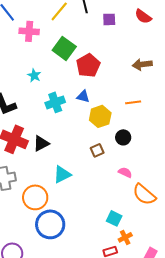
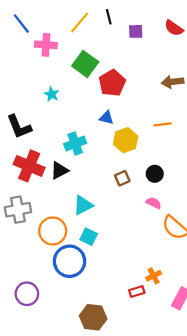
cyan cross: (55, 102) -> (75, 144), moved
black circle: (123, 137) -> (155, 174), moved
cyan square: (114, 218) -> (89, 237), moved

